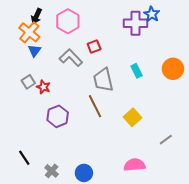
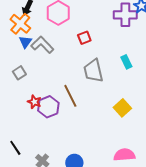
gray L-shape: (71, 58) -> (42, 45), moved
red star: (43, 87) -> (34, 102), moved
brown line: (95, 106) -> (70, 96), moved

